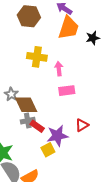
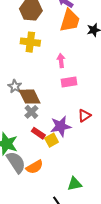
yellow cross: (37, 57) -> (30, 42), moved
gray cross: (28, 121) -> (31, 112), turned -32
red rectangle: (37, 126) -> (38, 133), moved

